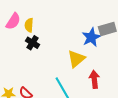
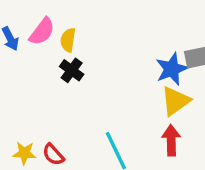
yellow triangle: (76, 59) -> (175, 101), moved

